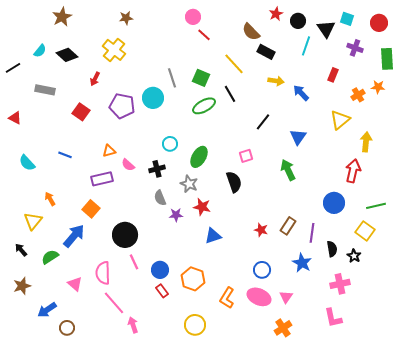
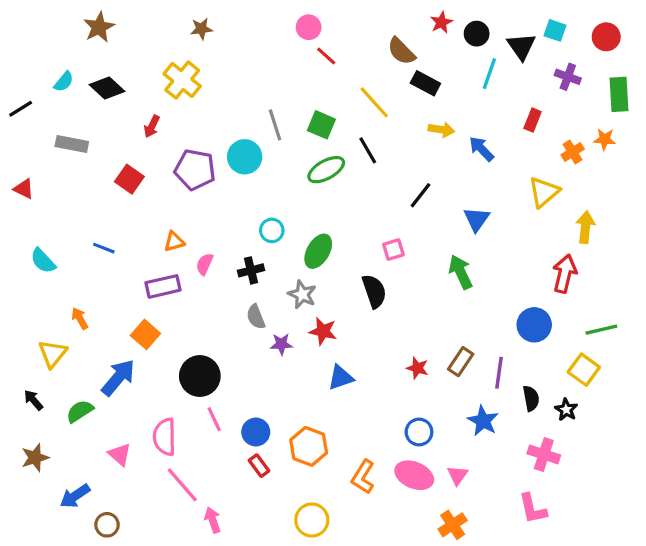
pink semicircle: (128, 165) -> (205, 264), turned 72
pink cross: (340, 284) -> (544, 454), turned 30

